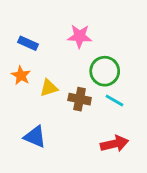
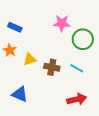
pink star: (80, 36) -> (62, 23), moved
green circle: (105, 71) -> (83, 39), moved

